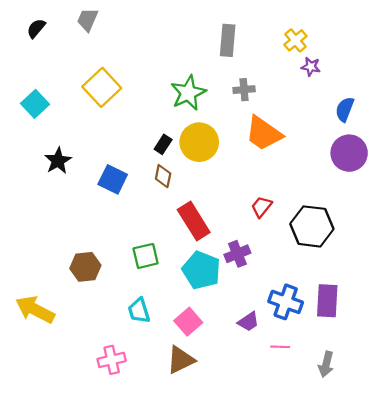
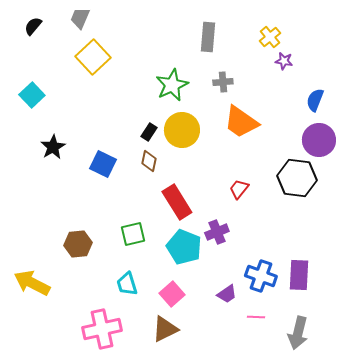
yellow square: (102, 87) -> (93, 57), moved
black hexagon: (312, 226) -> (297, 178), moved
pink cross: (112, 360) -> (102, 329), size x1.5
gray arrow: (326, 364) -> (298, 333), size x1.4

